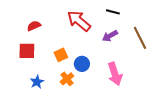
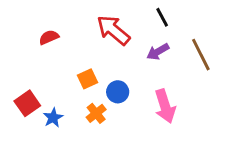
black line: (113, 12) -> (162, 17), turned 48
red square: (27, 51) -> (27, 103), moved, turned -36

